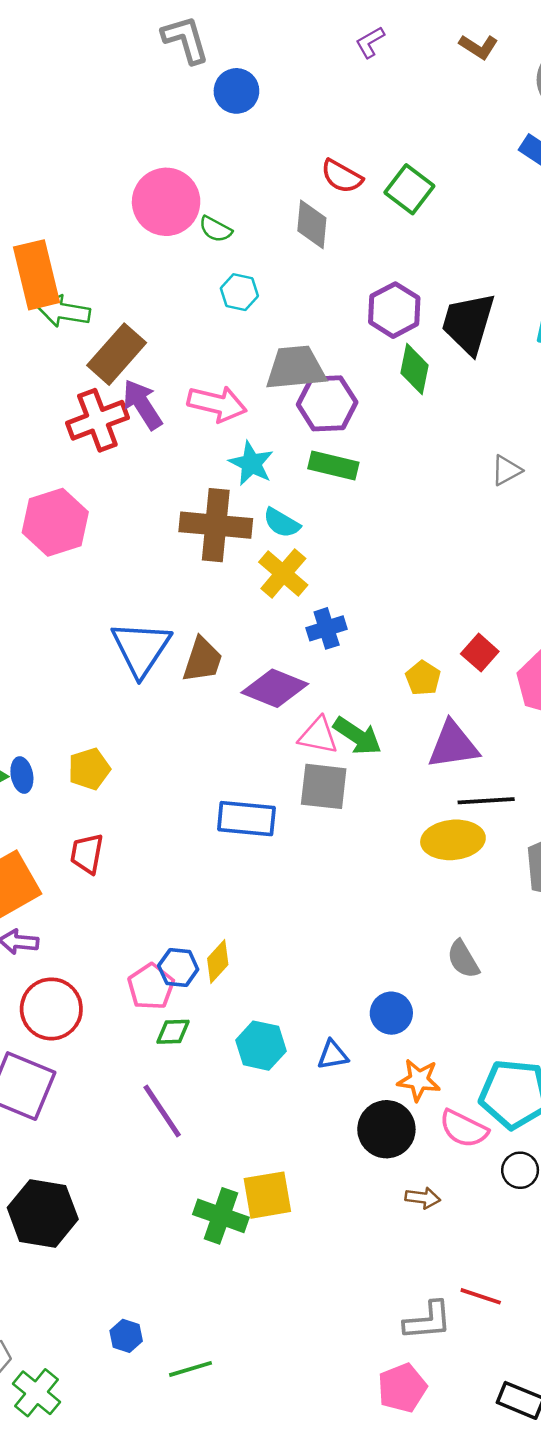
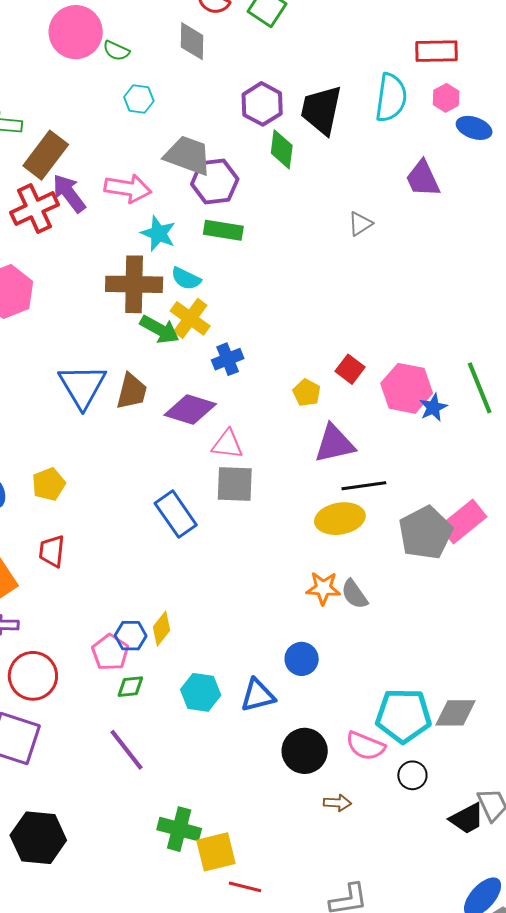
gray trapezoid: (296, 368) -> (188, 155), turned 30
green arrow: (357, 736) -> (160, 329), moved
blue rectangle: (246, 819) -> (176, 514), turned 54
gray semicircle: (463, 959) -> (354, 594), moved
blue triangle: (333, 1055) -> (258, 695), size x1.4
orange star: (419, 1080) -> (323, 588), moved
yellow square: (267, 1195) -> (216, 852), moved
red line: (481, 1296) -> (245, 887), moved

